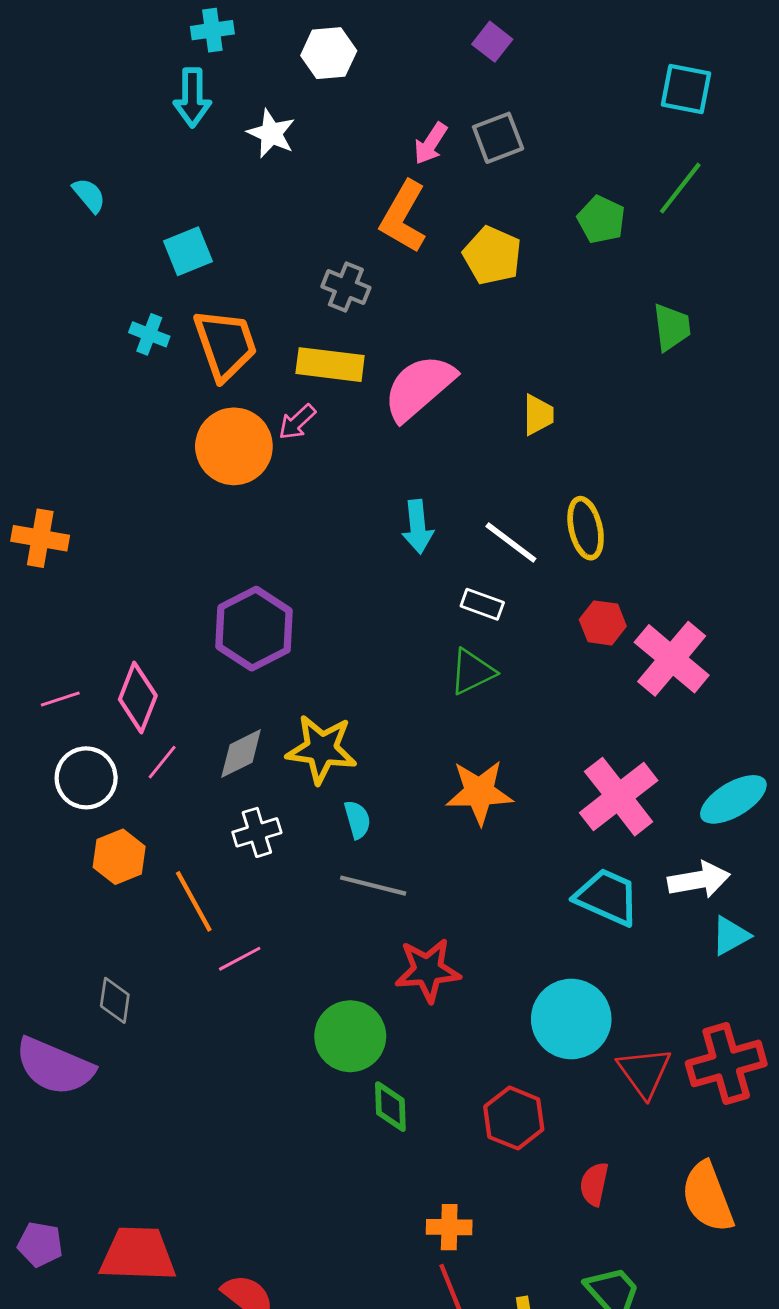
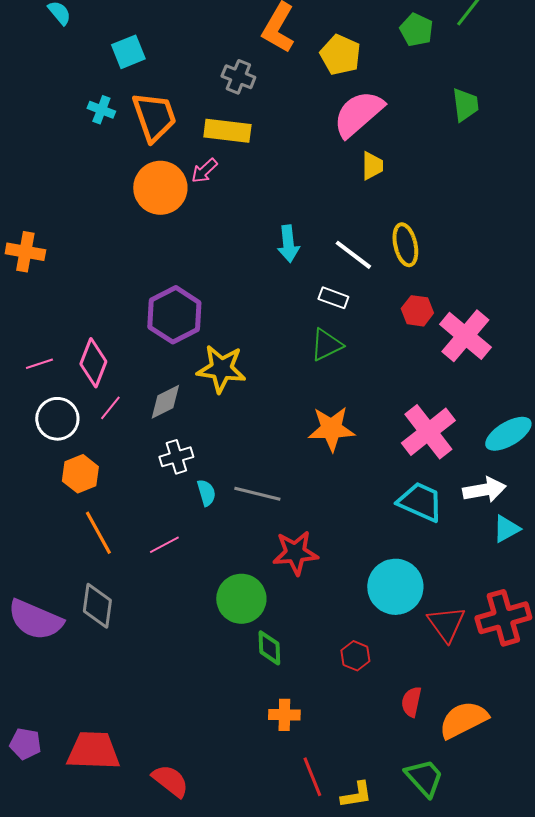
pink semicircle: (419, 388) -> (358, 114), moved
yellow star: (321, 749) -> (221, 369), moved
cyan semicircle: (357, 820) -> (206, 493), moved
orange line: (194, 901) -> (98, 533), moved
gray diamond: (115, 1000) -> (97, 606), moved, size x1.4
red hexagon: (514, 1118) -> (355, 656), size x0.7
orange semicircle: (708, 1197) -> (463, 720), moved, turned 84
orange cross: (449, 1227) -> (284, 715), moved

